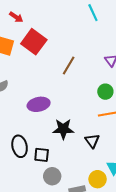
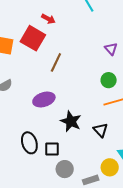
red arrow: (16, 17) -> (48, 19), moved
brown line: (69, 66) -> (56, 62), moved
black star: (63, 129) -> (71, 121), turned 30

